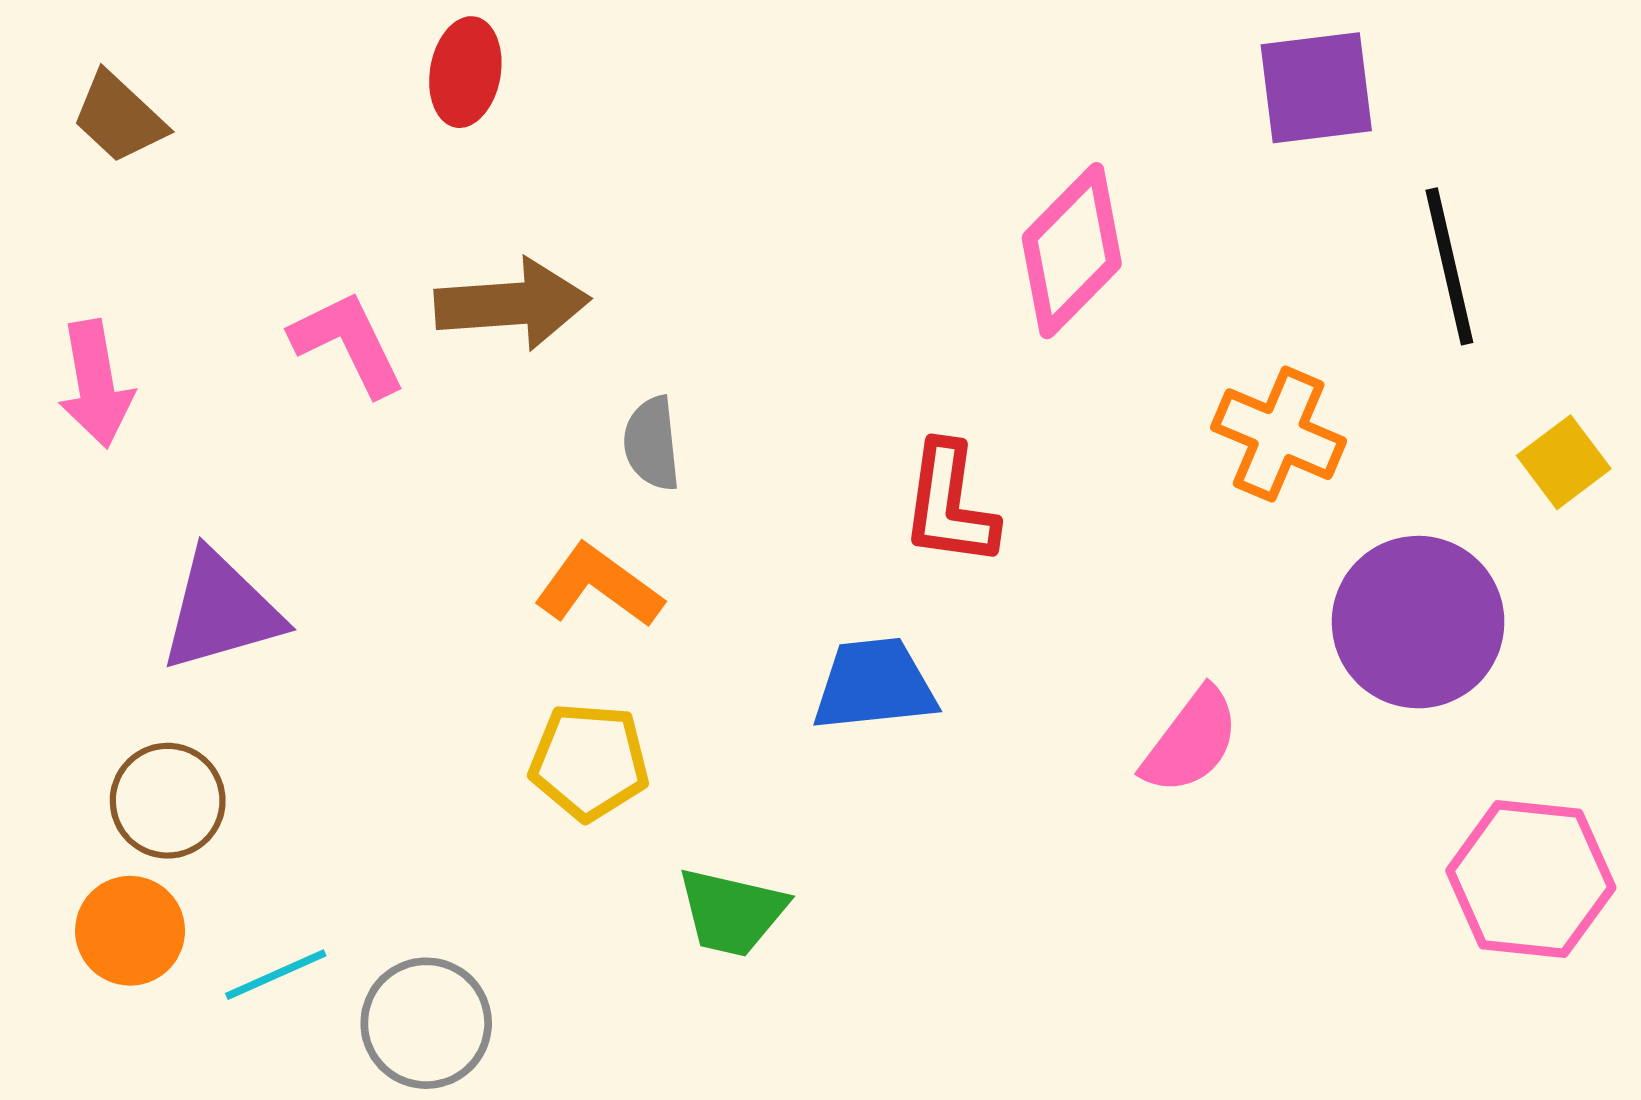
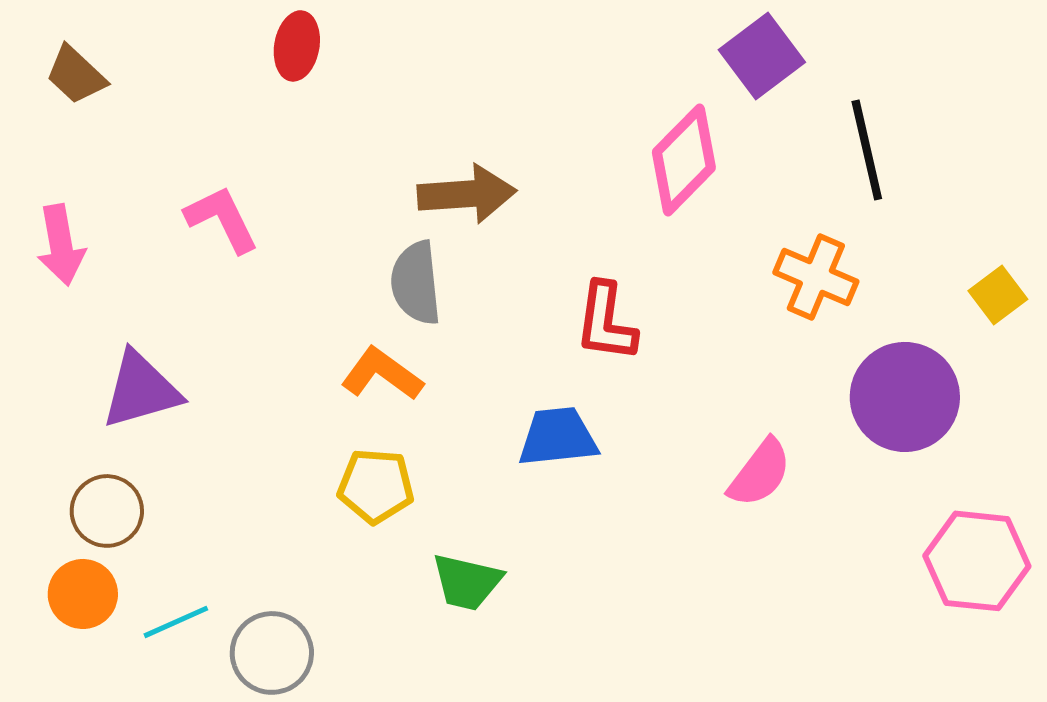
purple square: (1316, 88) -> (762, 56), moved, turned -30
black line: (1449, 266) -> (867, 150), moved
brown arrow: (512, 304) -> (467, 194), moved
gray semicircle: (652, 443) -> (416, 283), size x1.4

